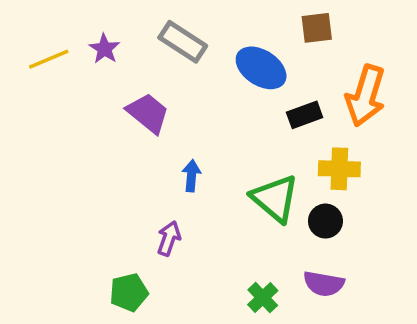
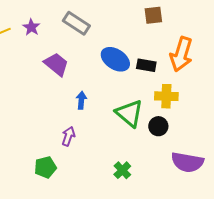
blue ellipse: (261, 68) -> (115, 59), moved
black rectangle: (305, 115) -> (146, 65), turned 30
purple semicircle: (324, 284) -> (187, 162), moved, size x1.4

